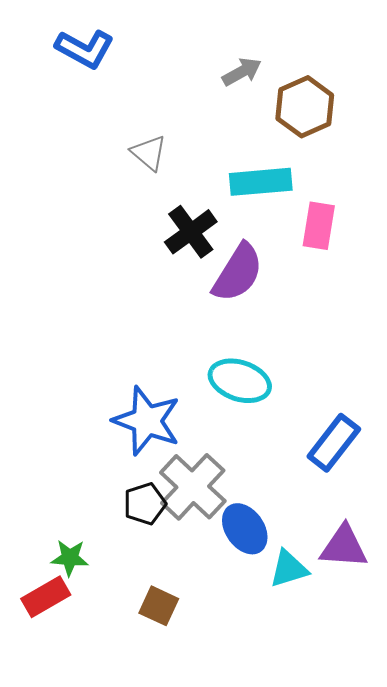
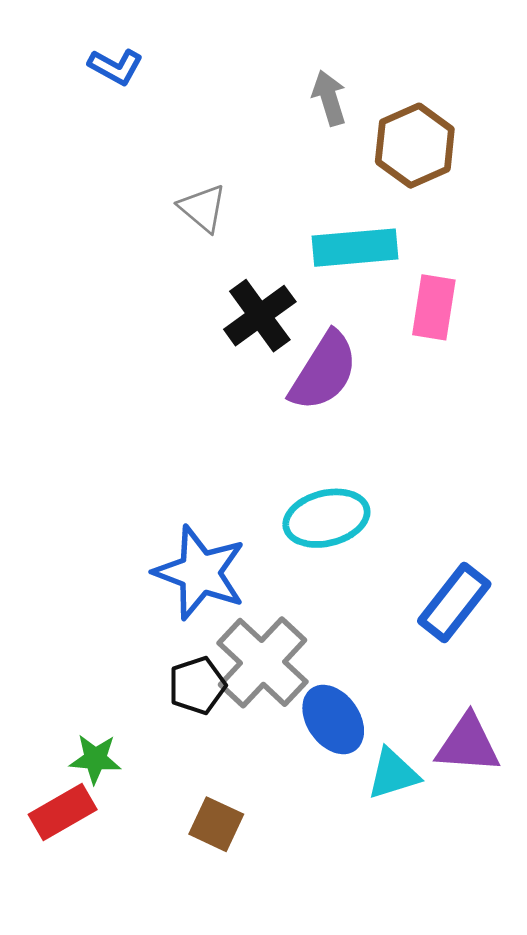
blue L-shape: (85, 49) -> (116, 67), size x0.7
gray arrow: (242, 72) -> (329, 98), turned -78
cyan ellipse: (240, 381) -> (326, 518), turned -32

